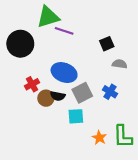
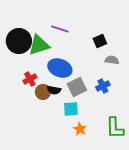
green triangle: (48, 17) -> (39, 45), moved
blue cross: (110, 92) -> (103, 86), turned 32
orange star: (99, 138) -> (80, 129), moved

